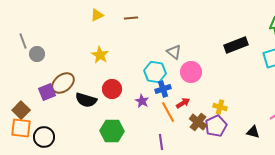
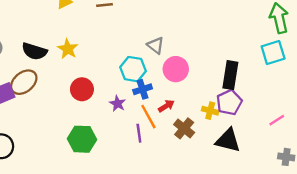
black rectangle: (236, 45) -> (230, 75), moved, turned -60
black semicircle: (86, 100) -> (34, 51), moved
purple pentagon: (216, 126) -> (229, 102), moved
black triangle: (253, 132) -> (228, 140), moved, size x1.6
purple line: (161, 142) -> (139, 133), moved

